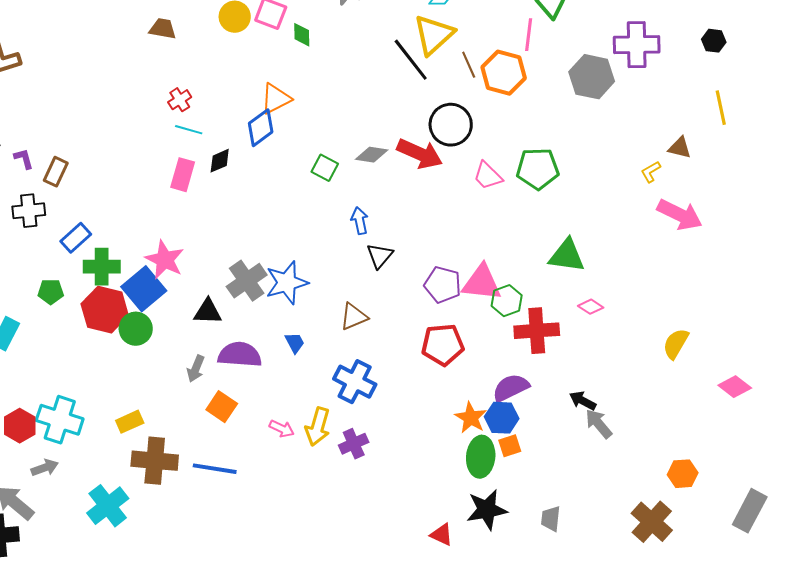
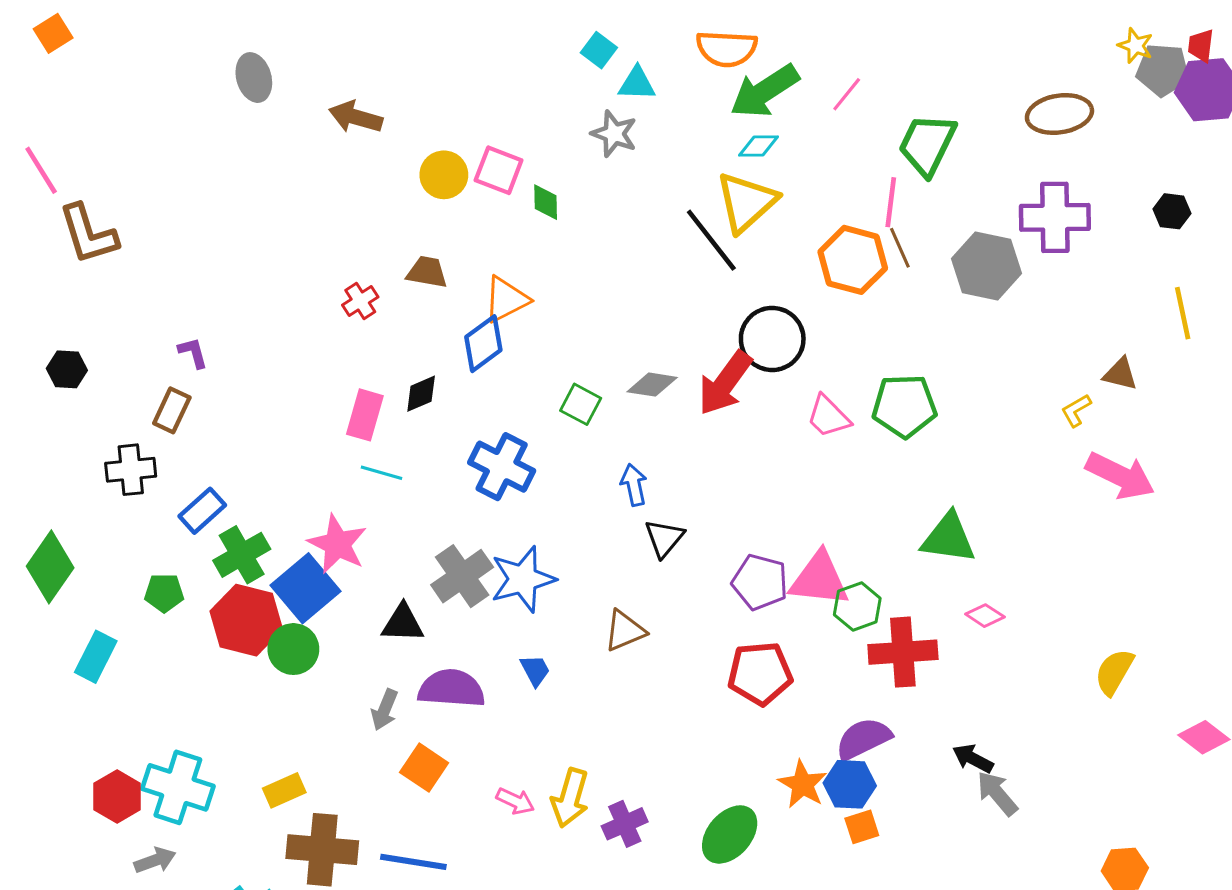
brown trapezoid: (163, 29) -> (427, 272), moved
brown line: (469, 65) -> (900, 248), moved
cyan line: (189, 130) -> (382, 473), moved
red arrow: (420, 154) -> (725, 383), turned 102
purple L-shape: (24, 159) -> (193, 353), moved
green cross: (102, 267) -> (242, 555), turned -30
blue cross: (355, 382) -> (502, 467), moved
green ellipse: (481, 457) -> (730, 834), moved, turned 36

